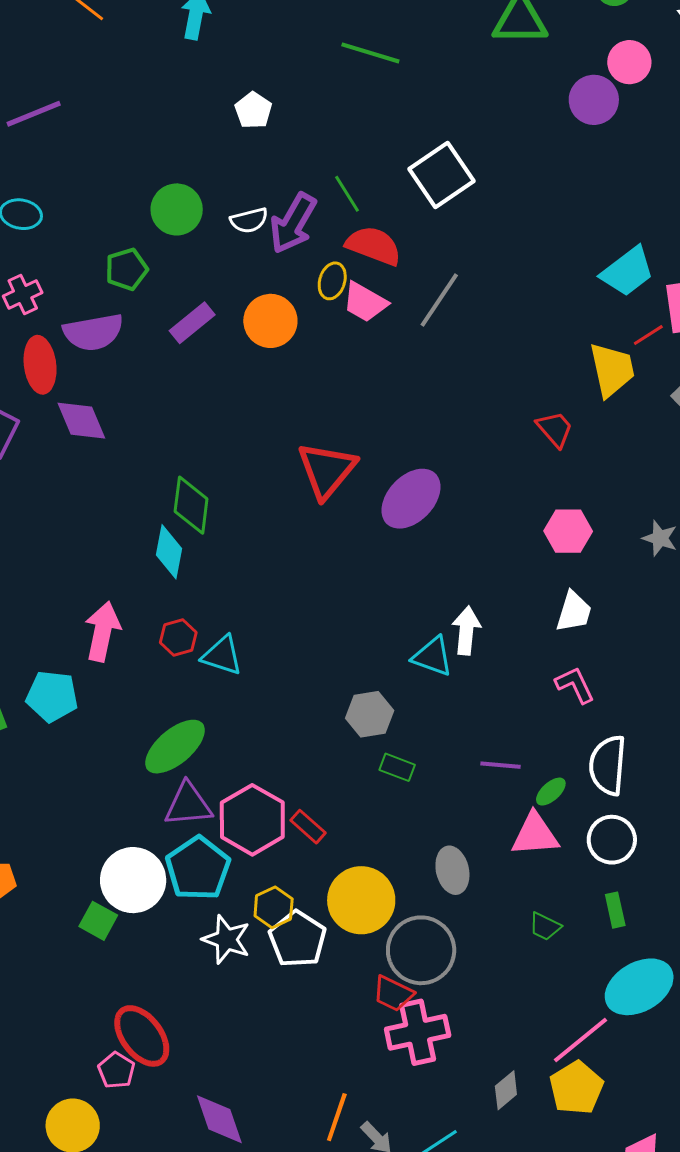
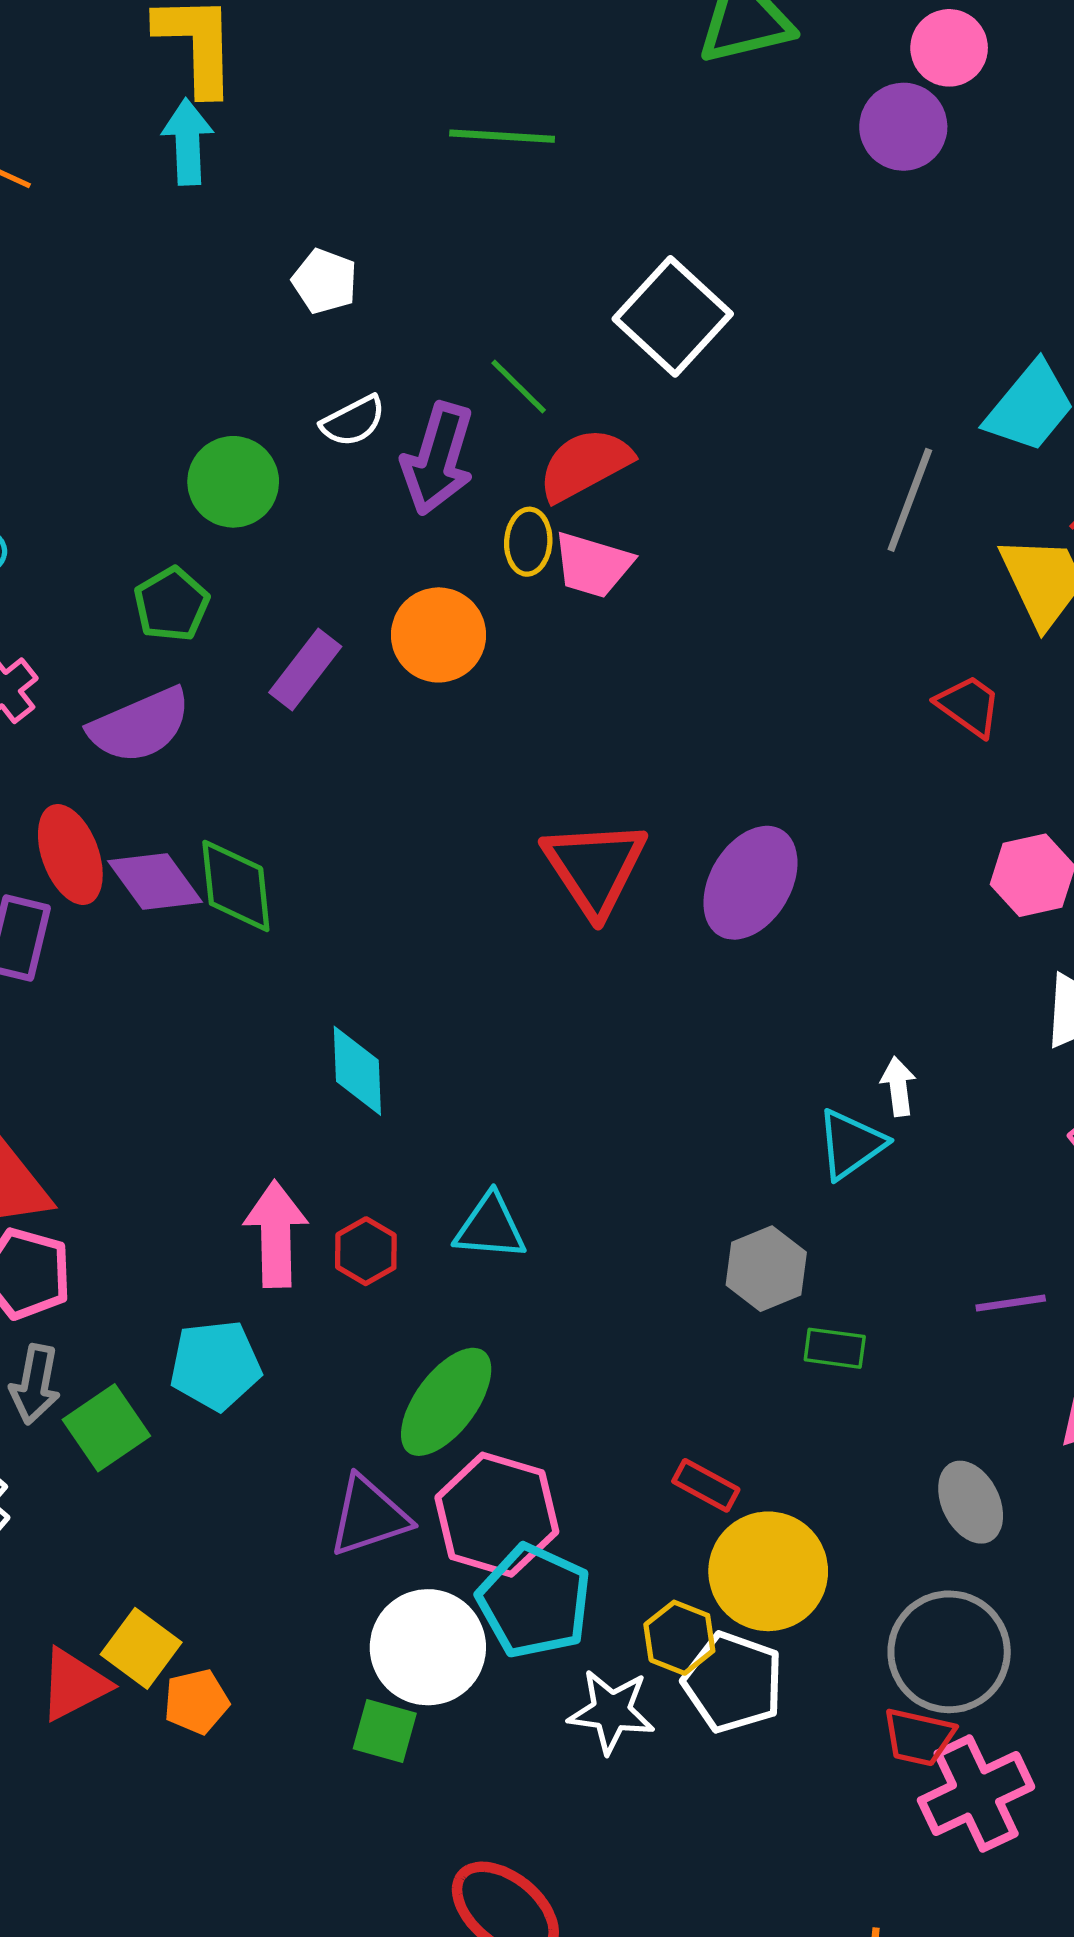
white semicircle: (249, 220) -> (353, 421), moved
red semicircle: (374, 246) -> (585, 465), turned -36
gray line: (439, 300) -> (910, 500), moved
red ellipse: (40, 365) -> (70, 855), moved
green diamond: (191, 505) -> (236, 886), moved
white arrow: (466, 631) -> (898, 1086), size x0.7
red hexagon: (178, 638) -> (366, 1251), moved
cyan triangle: (433, 656) -> (851, 1144), turned -42
purple triangle: (188, 805) -> (369, 1516), moved
pink hexagon: (252, 820) -> (497, 1515), moved
yellow circle: (361, 900) -> (768, 1571), moved

